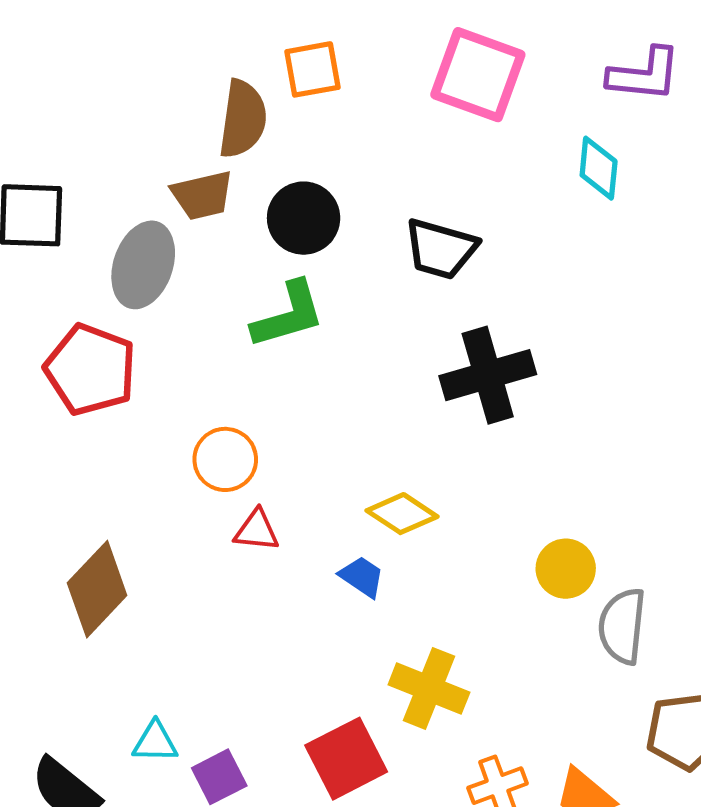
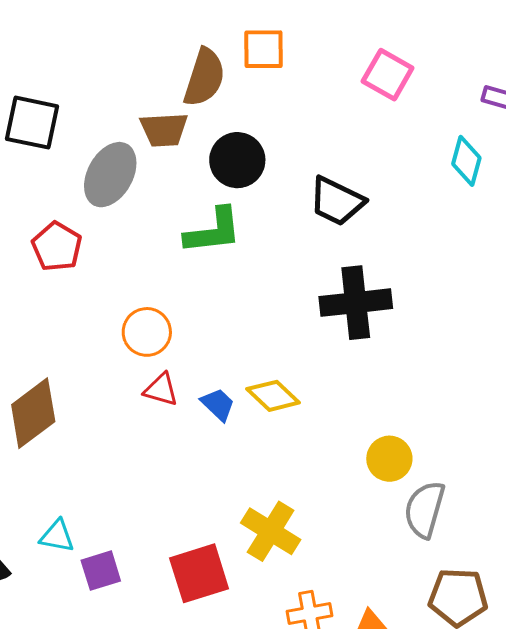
pink square: (478, 75) -> (388, 75), size x0.7
red pentagon: (90, 370) -> (57, 247), size x0.7
blue trapezoid: (362, 577) -> (218, 404), moved

